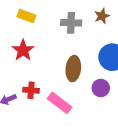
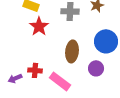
red star: (23, 50) -> (39, 26), moved

